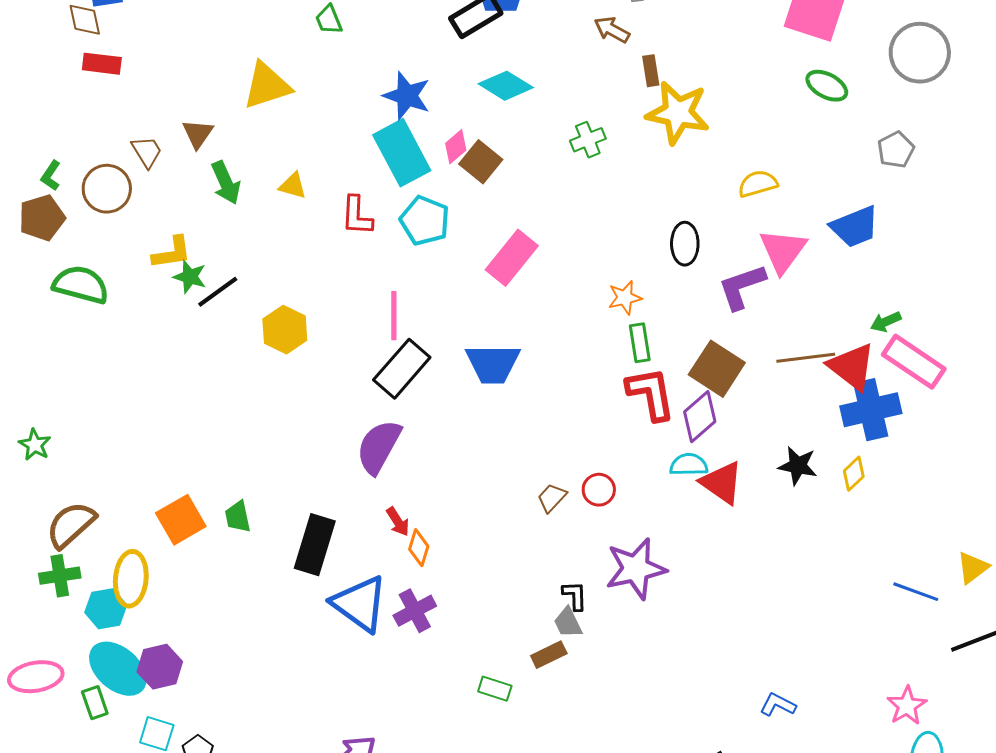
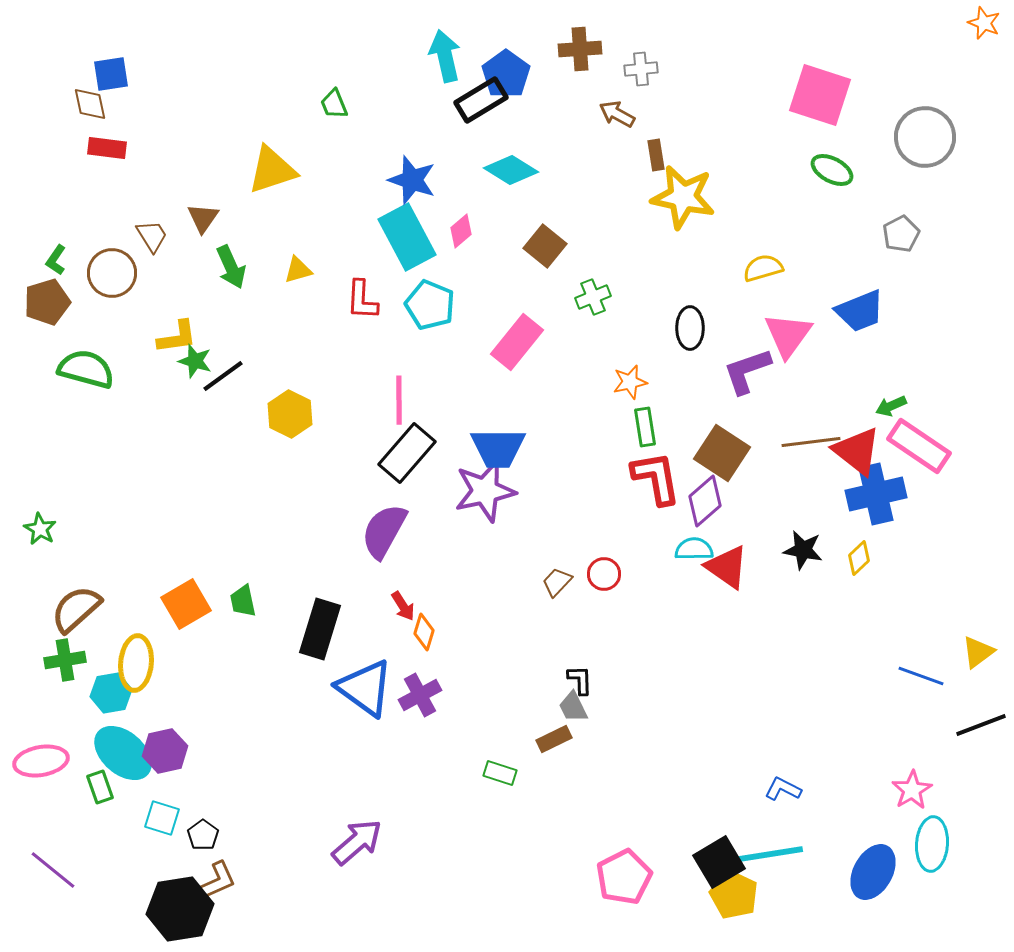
green cross: (588, 140) -> (593, 297), moved
brown square: (481, 162) -> (545, 246), moved
yellow triangle: (293, 186) -> (298, 270), turned -32
purple star: (636, 569) -> (485, 491), moved

